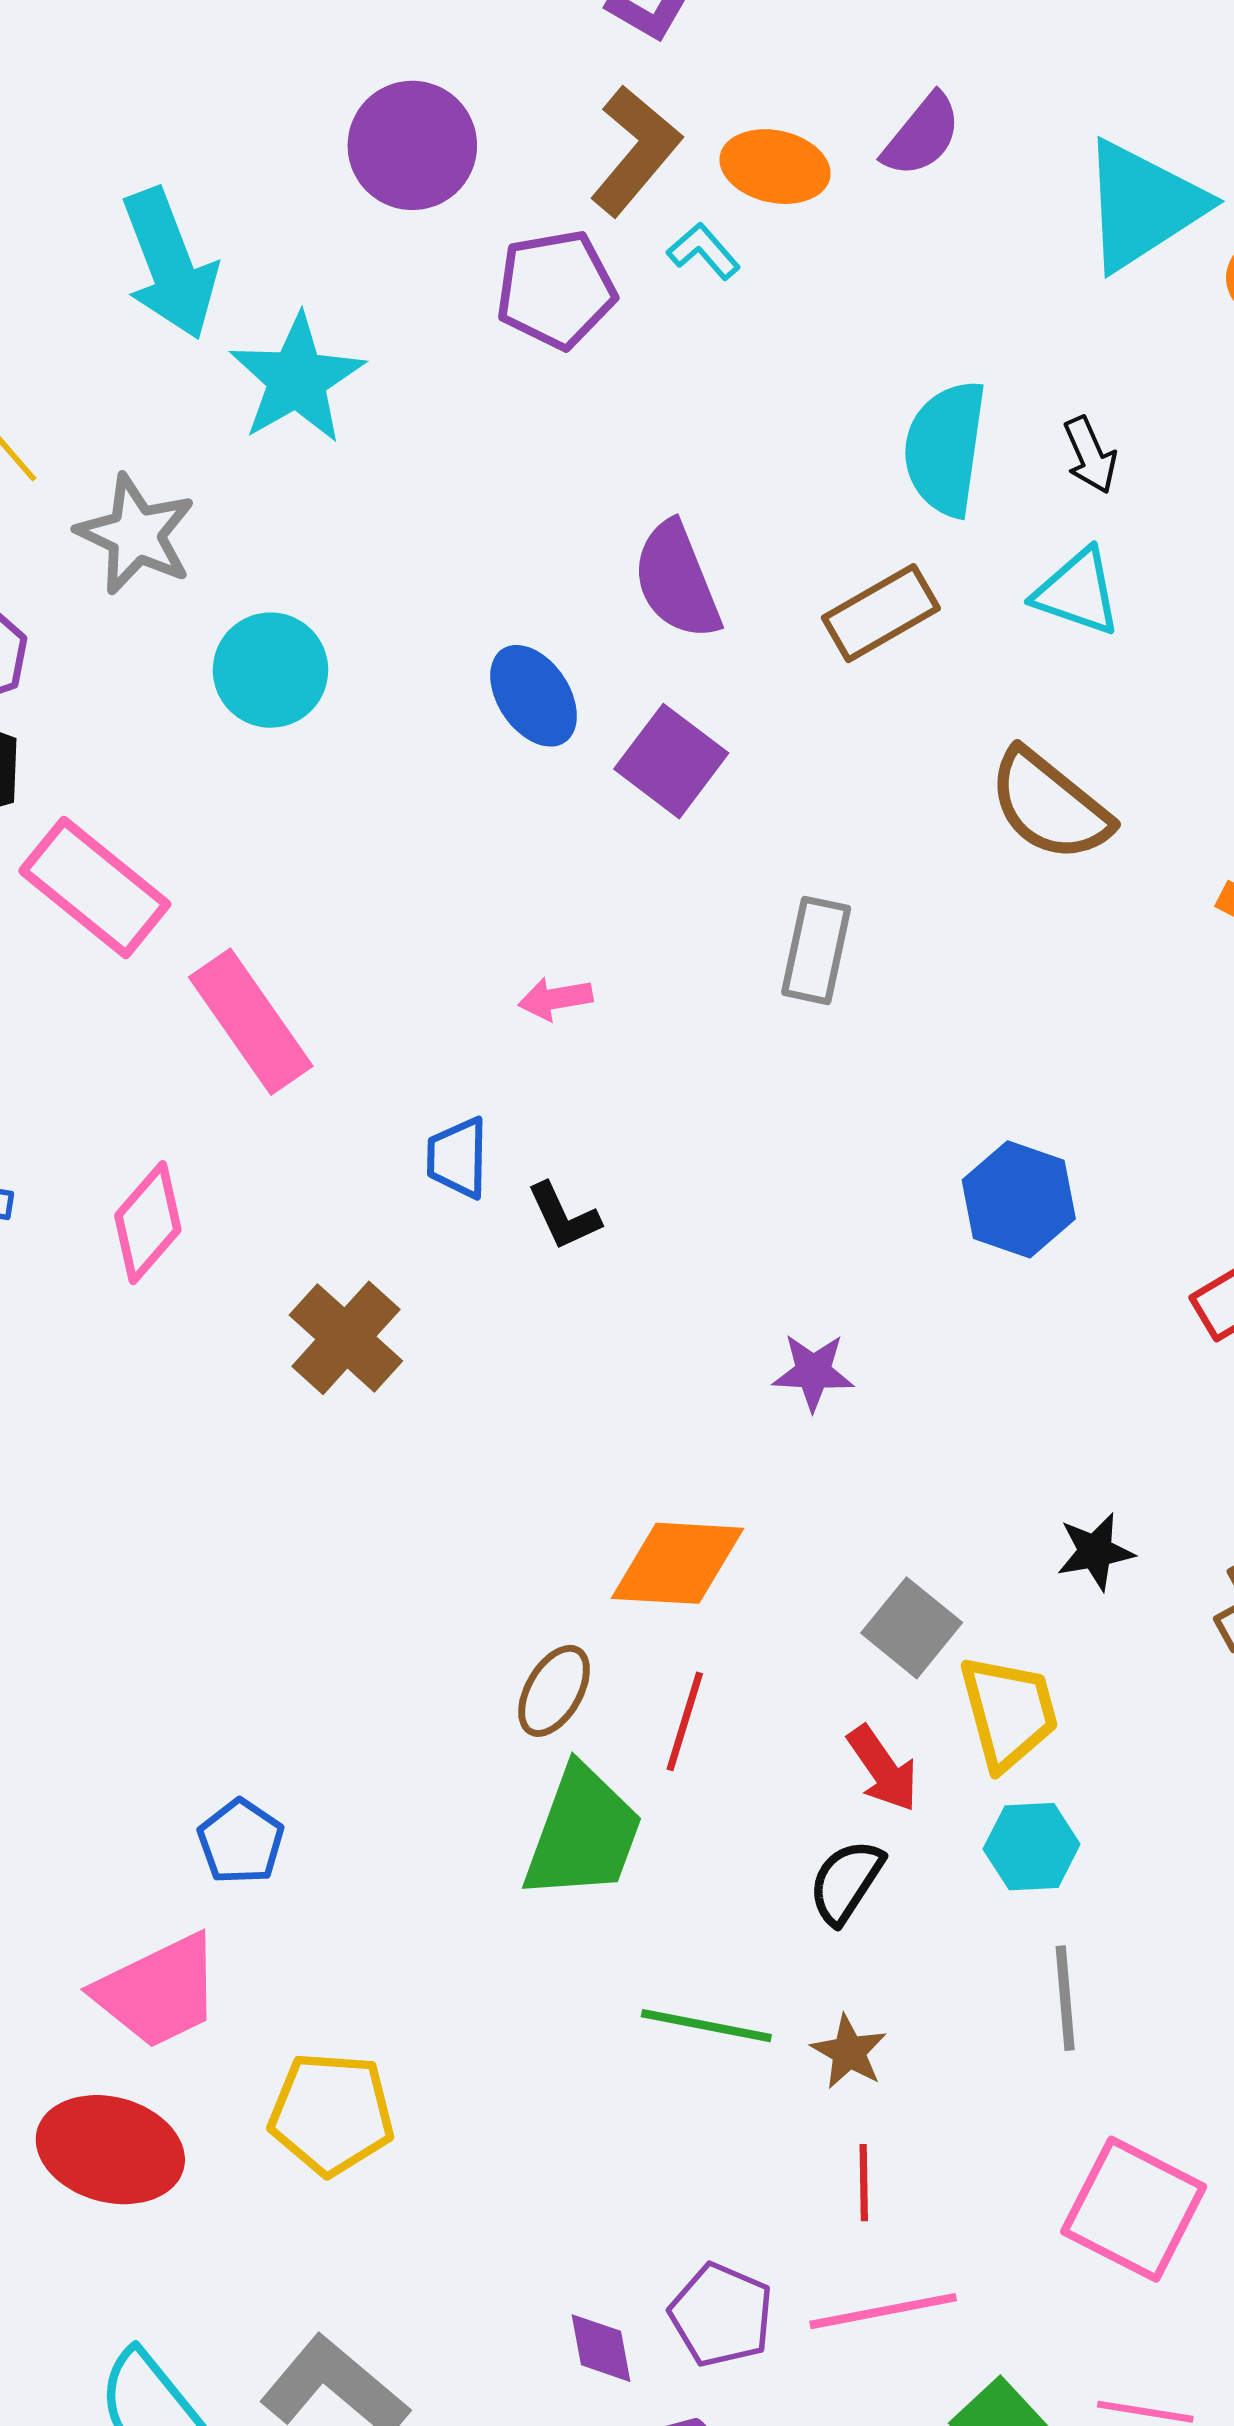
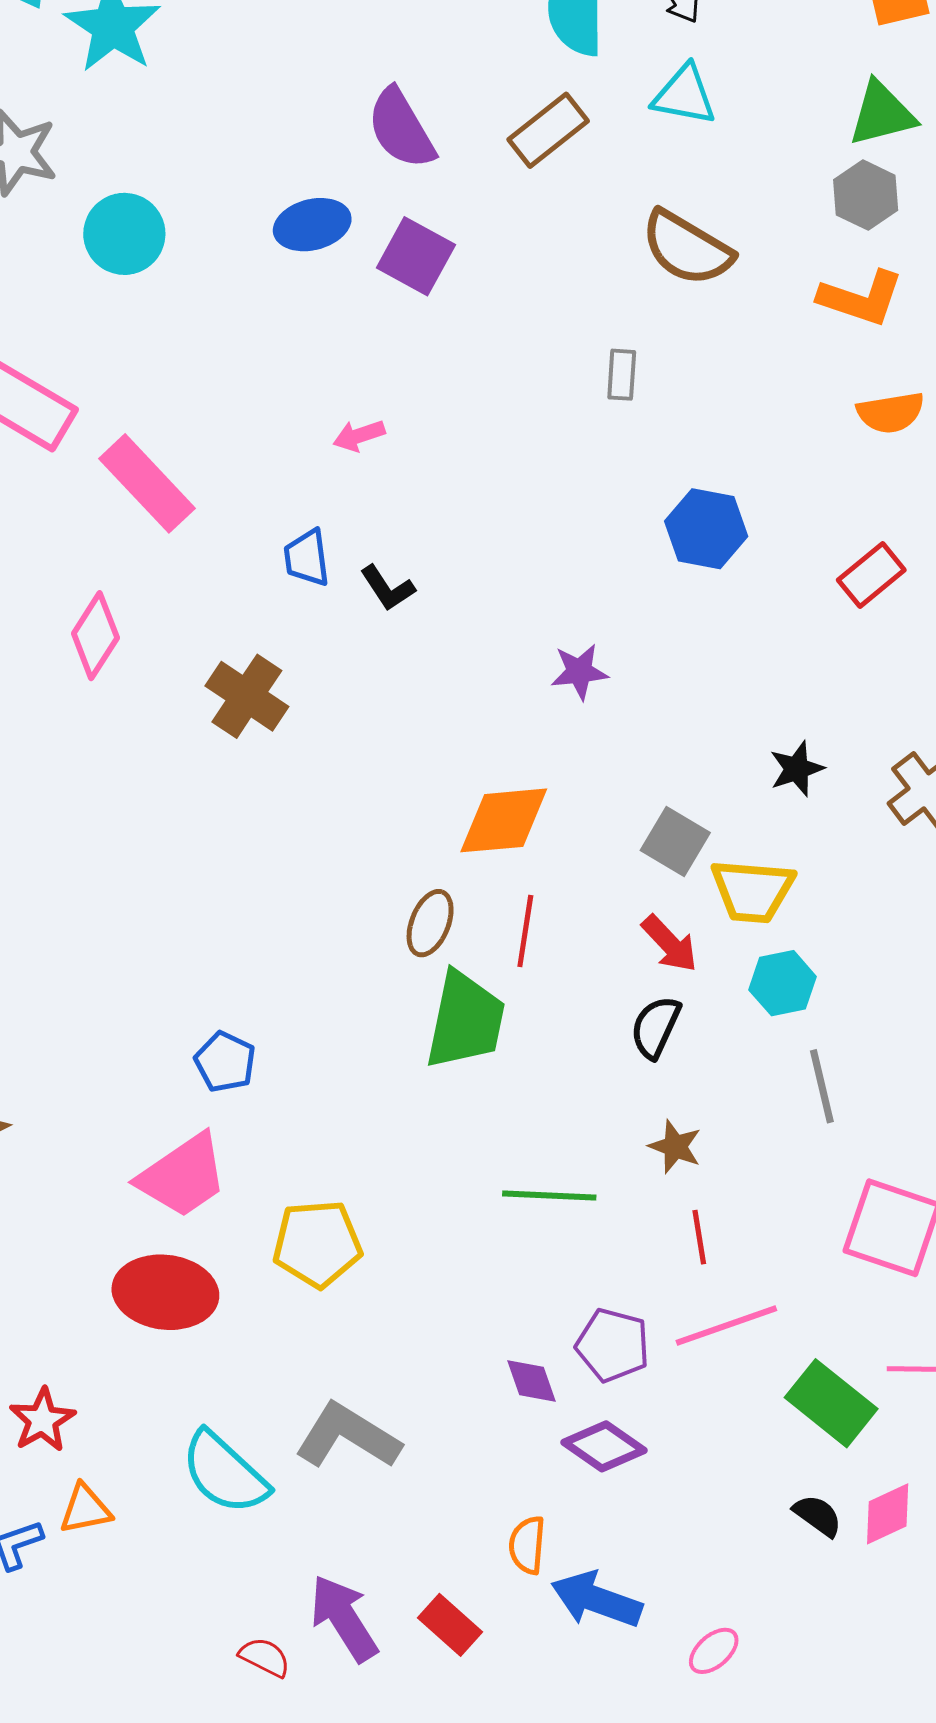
blue ellipse: (534, 696) -> (312, 225), turned -62
gray rectangle: (816, 950) -> (622, 375), moved, size x0.7
yellow trapezoid: (1009, 1712) -> (752, 891), turned 118
green line: (706, 2026) -> (549, 1195), moved

